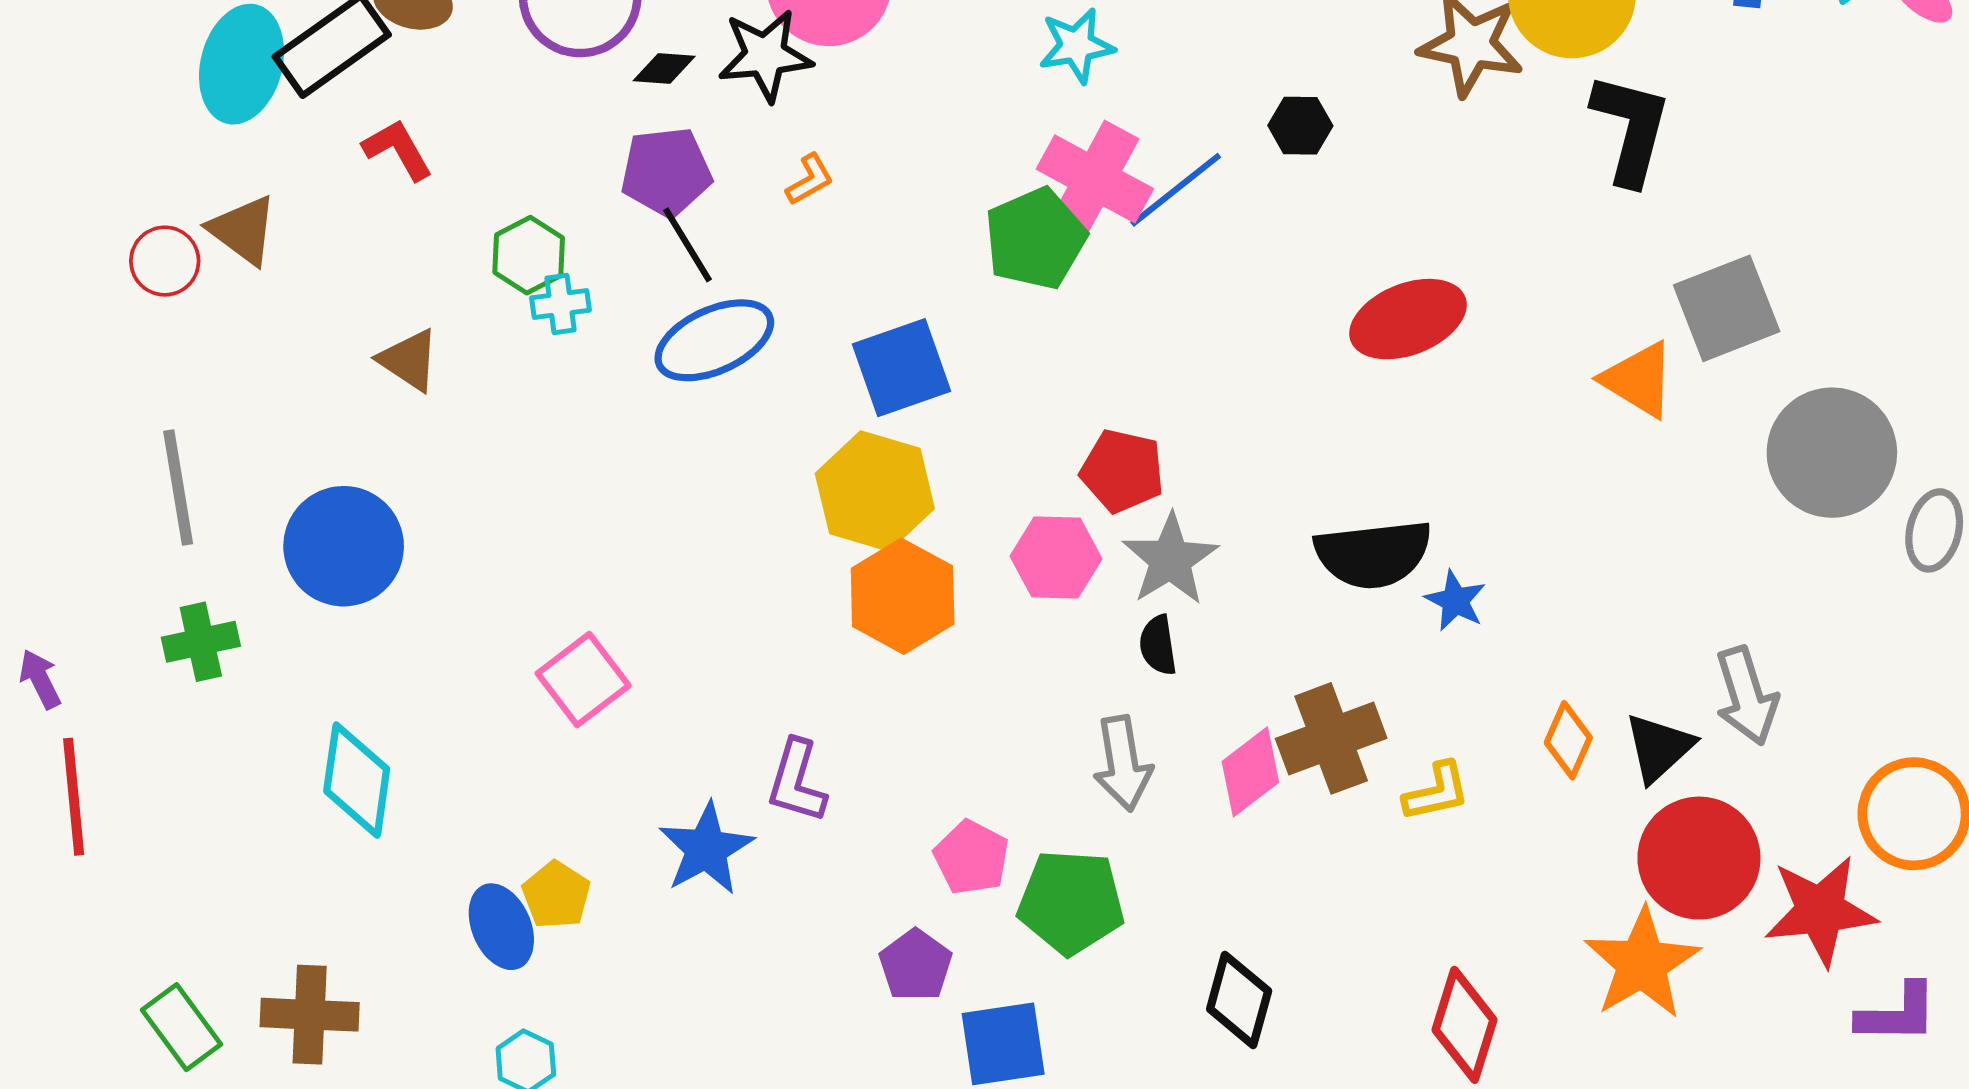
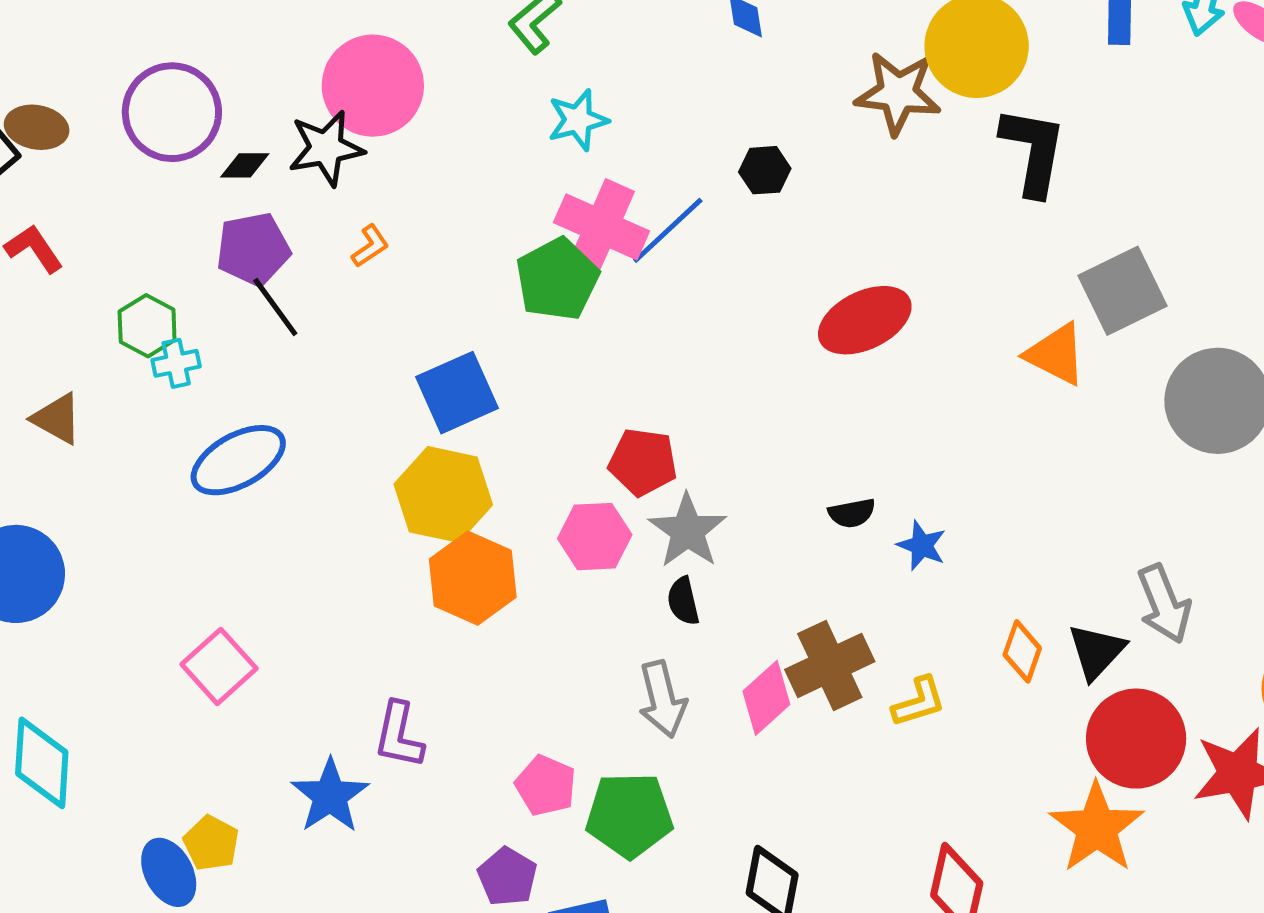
blue ellipse: (714, 340) -> (238, 460), moved
black semicircle: (1373, 554) -> (852, 513), size x0.5

